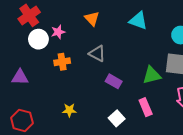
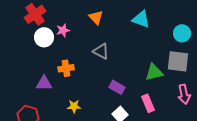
orange cross: (62, 62) -> (66, 68), moved
purple triangle: (20, 77) -> (44, 83), moved
purple rectangle: (114, 81) -> (117, 87), moved

